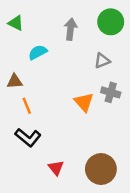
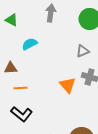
gray arrow: (71, 29) -> (51, 13), moved
orange line: (27, 106) -> (21, 88), turned -72

